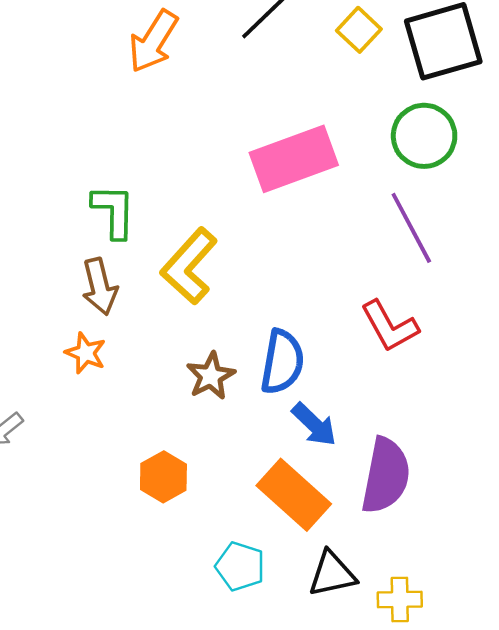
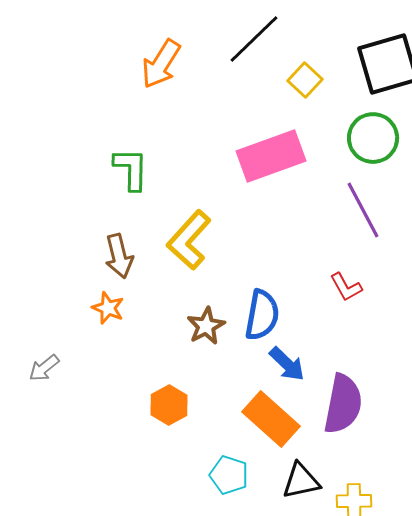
yellow square: (359, 30) -> (305, 80), moved
green L-shape: (114, 211) -> (131, 169), moved
red L-shape: (390, 326) -> (346, 287), size x0.7

